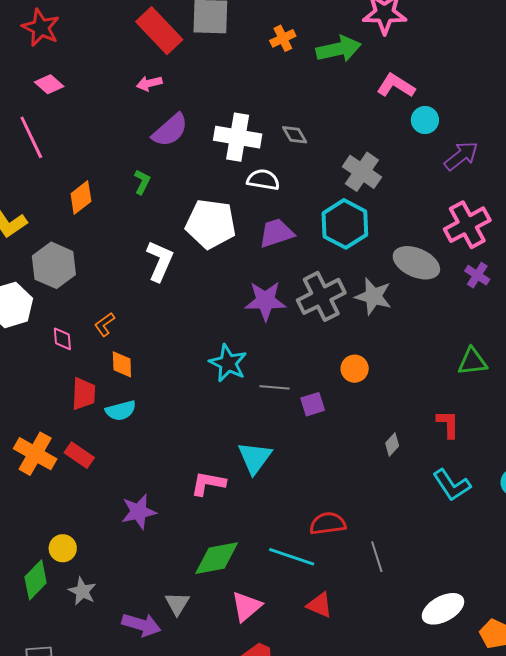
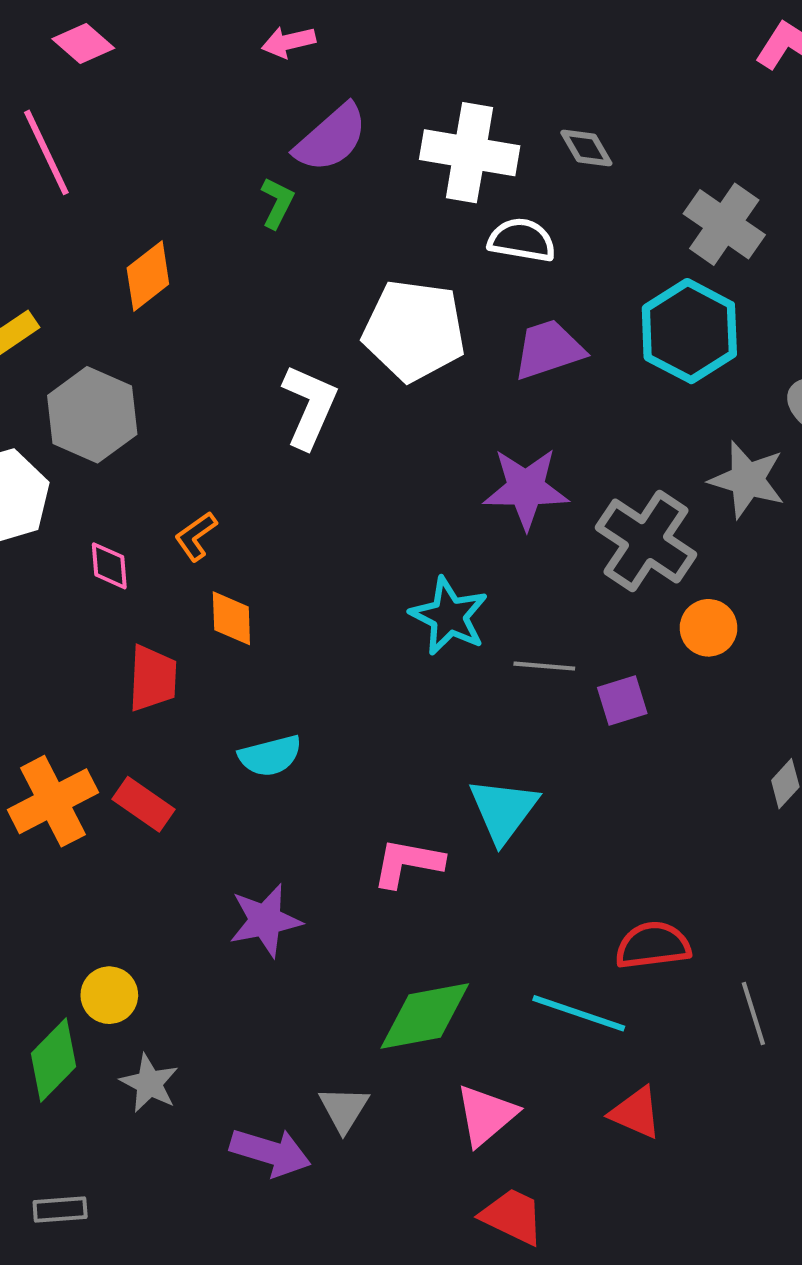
green L-shape: (142, 182) -> (277, 203), moved
gray cross: (321, 296) -> (646, 541), moved, turned -30
cyan semicircle: (121, 411) -> (270, 756), moved
orange cross: (35, 454) -> (53, 801), turned 33

